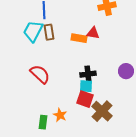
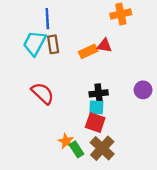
orange rectangle: (79, 38) -> (88, 51), turned -35
brown cross: (102, 111) -> (102, 148), moved
green rectangle: (43, 122) -> (76, 149), moved, turned -40

